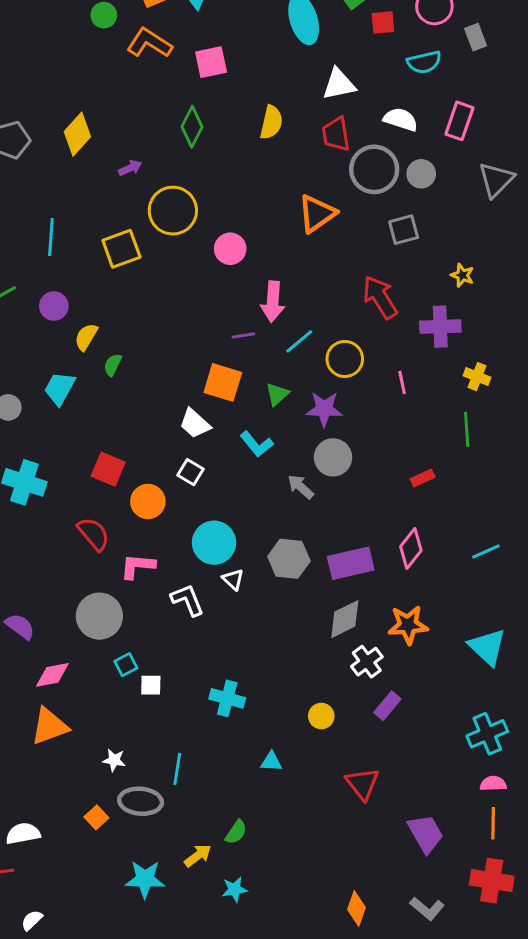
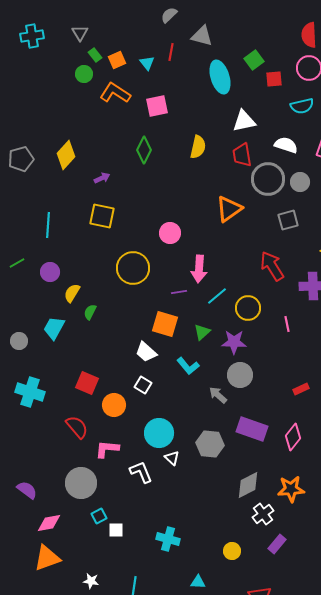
yellow circle: (173, 211) -> (133, 268), moved
yellow square: (121, 249) -> (102, 216), moved, turned 32
purple rectangle: (351, 563) -> (252, 429), moved, turned 32

